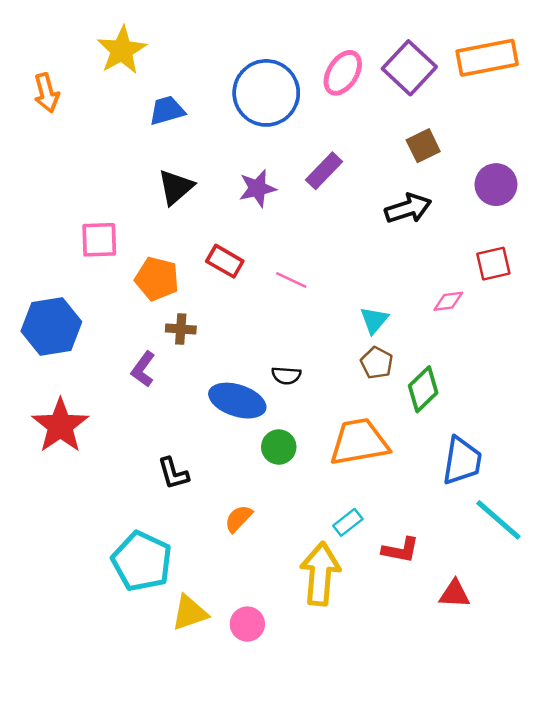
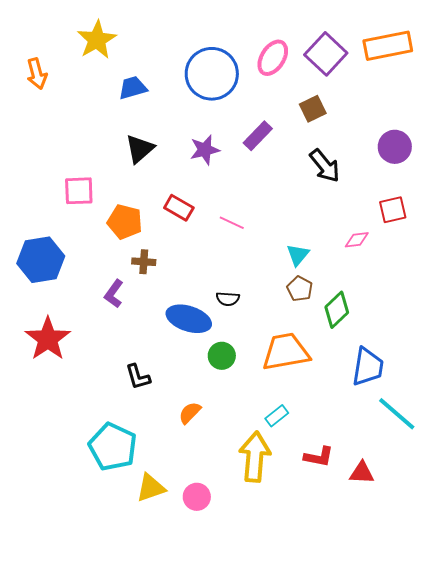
brown square: (423, 146) -> (313, 109), moved
black arrow: (408, 208) -> (325, 166), turned 69
red L-shape: (401, 550) -> (319, 457), moved

